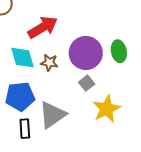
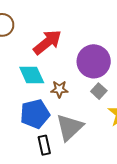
brown star: (49, 63) -> (59, 89), moved

